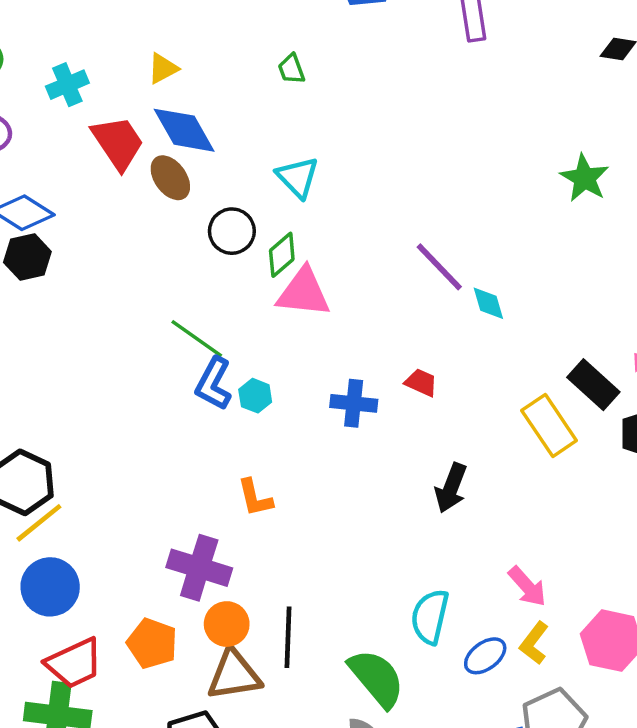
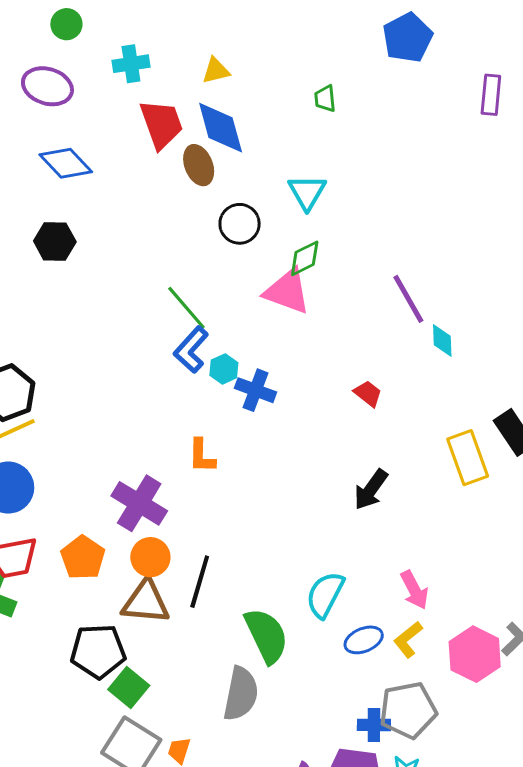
green diamond: (282, 255) -> (305, 258), moved
black hexagon: (27, 257) -> (55, 241), moved
blue cross: (354, 403) -> (255, 390), moved

